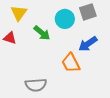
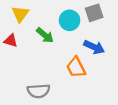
blue arrow: (88, 44) -> (94, 47), turned -120

